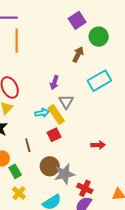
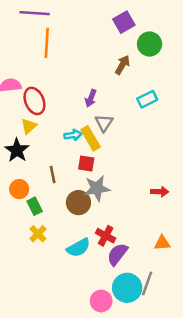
cyan rectangle: (99, 81) -> (147, 99), size x0.7
red square: (54, 135) -> (86, 164), turned 32
red arrow: (98, 145) -> (160, 192), moved
gray star: (64, 174) -> (97, 188), moved
red cross: (85, 188) -> (106, 236), moved

